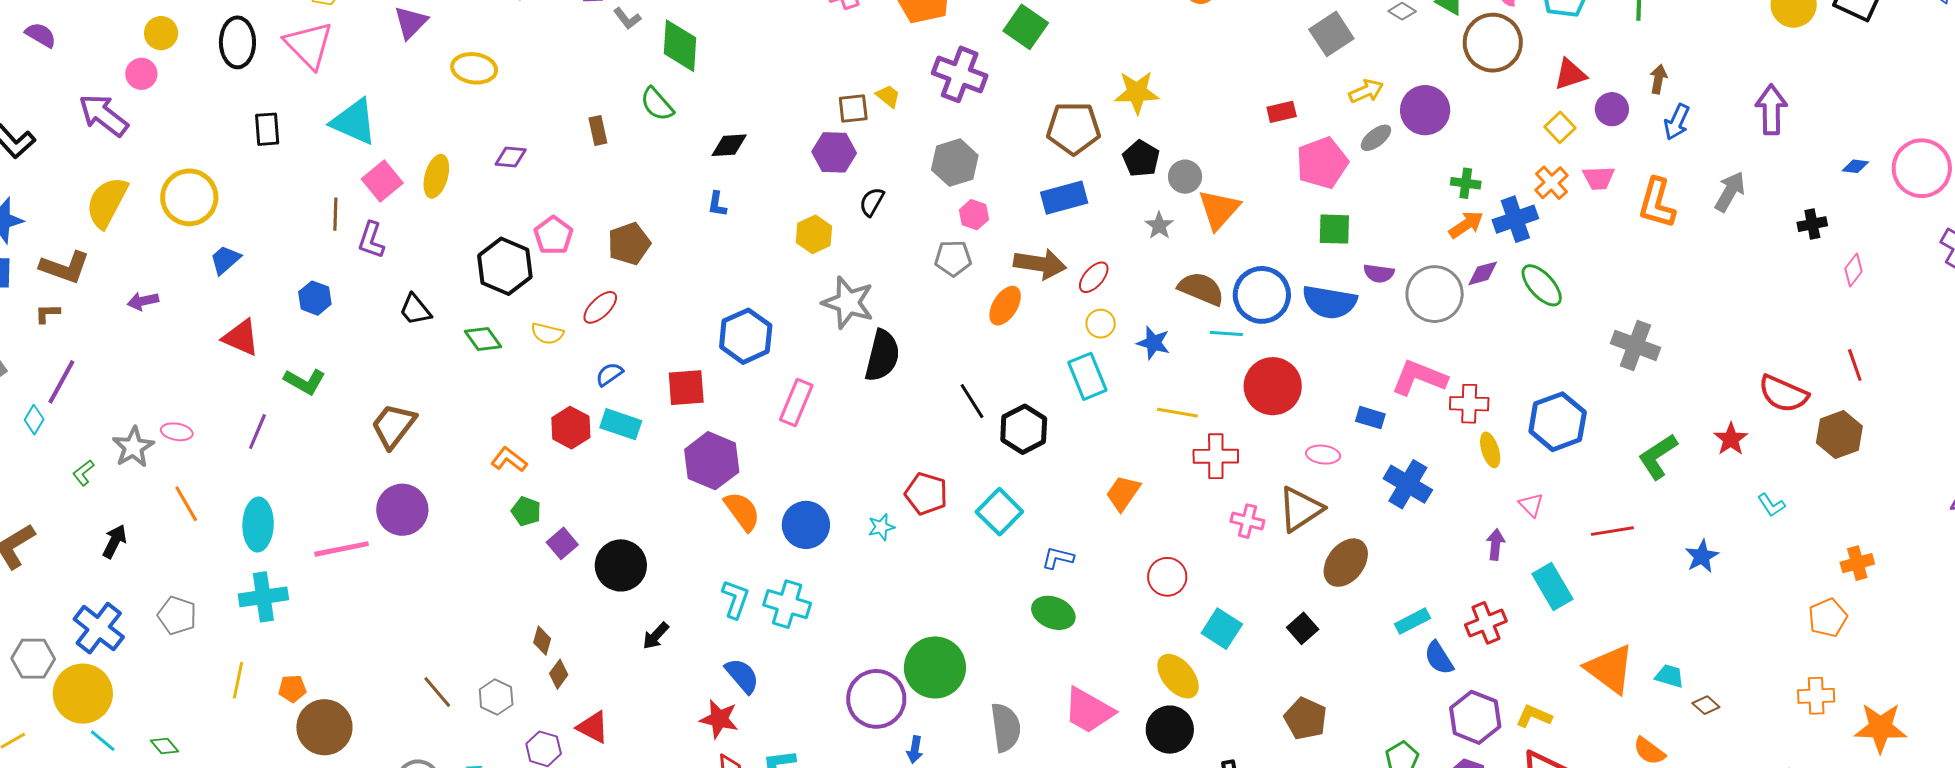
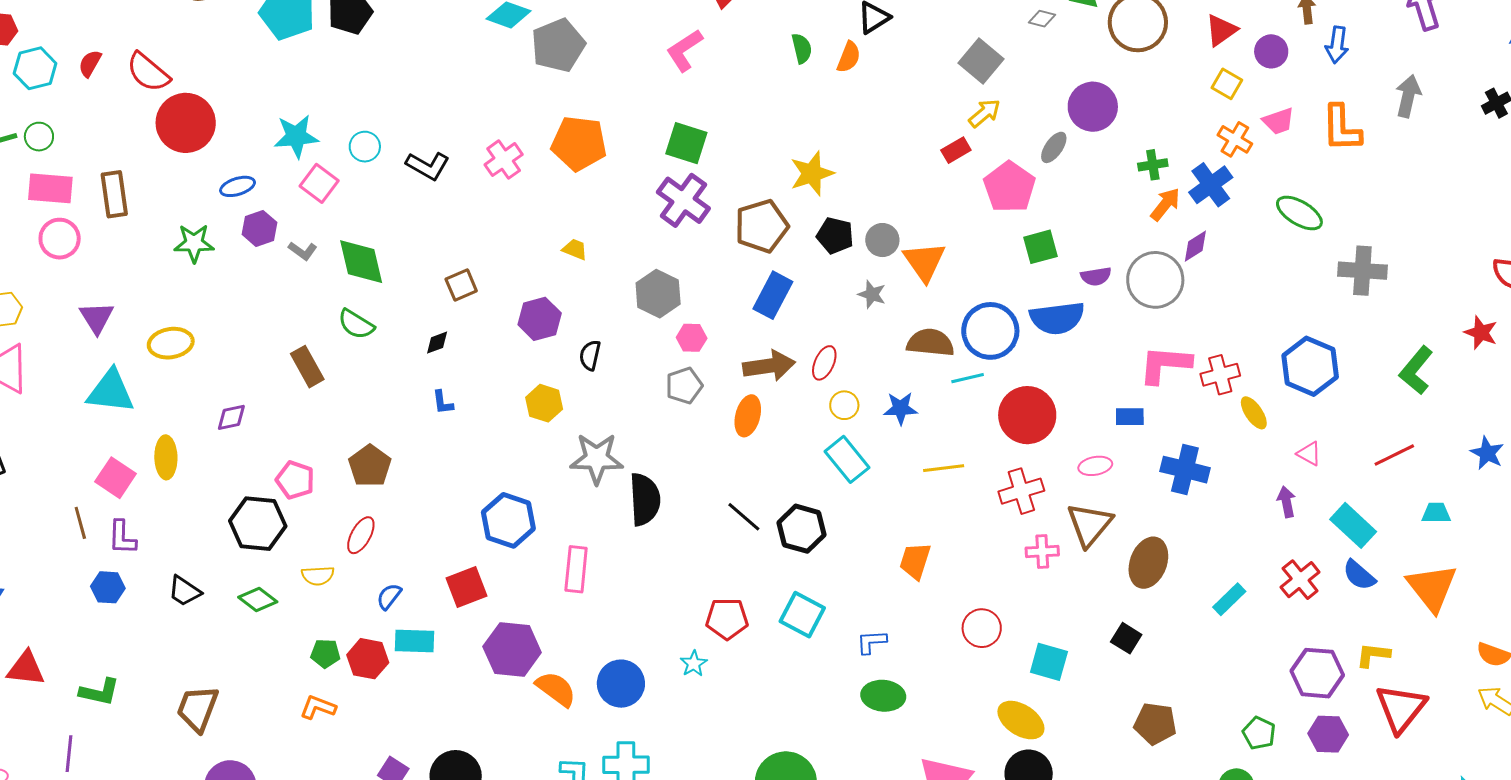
purple cross: (960, 74) -> (683, 200), moved, turned 32
yellow arrow: (1366, 91) -> (984, 113), moved
brown square: (853, 108) -> (461, 285), moved
cyan triangle: (354, 122) -> (111, 391), moved
brown rectangle: (598, 130) -> (307, 367), size x1.4
black diamond: (729, 145) -> (437, 343), size x0.7
blue rectangle: (1064, 198) -> (773, 295), turned -30
green ellipse: (1542, 285) -> (1299, 213), moved
blue hexagon: (315, 298) -> (108, 587), moved
red cross: (1216, 456) -> (1021, 491), moved
green pentagon: (526, 511) -> (325, 653), moved
blue semicircle: (1439, 658) -> (1359, 575), moved
orange triangle: (1610, 669) -> (1432, 588), turned 32
cyan trapezoid: (1669, 676) -> (1436, 513), moved

